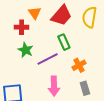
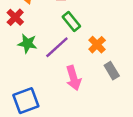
red cross: (22, 27) -> (15, 17), turned -32

